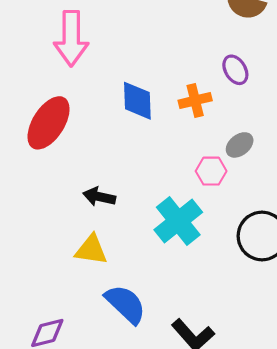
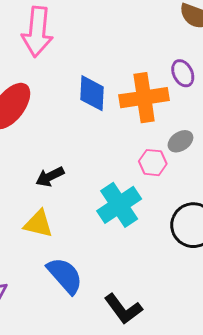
orange cross: (195, 100) -> (144, 98), size x1.6
black arrow: (99, 197) -> (50, 177), turned -44

